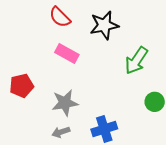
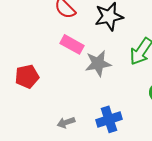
gray star: (65, 103) -> (98, 63), moved

